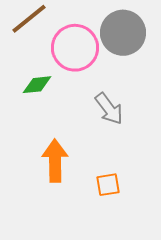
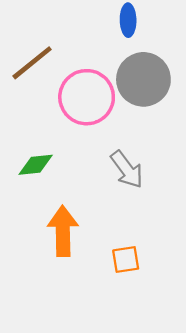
green diamond: (37, 85) -> (36, 165), moved

